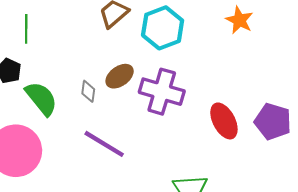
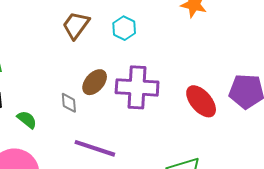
cyan hexagon: (163, 28) -> (124, 28), size x0.6
green semicircle: (41, 99) -> (27, 120), size x0.6

